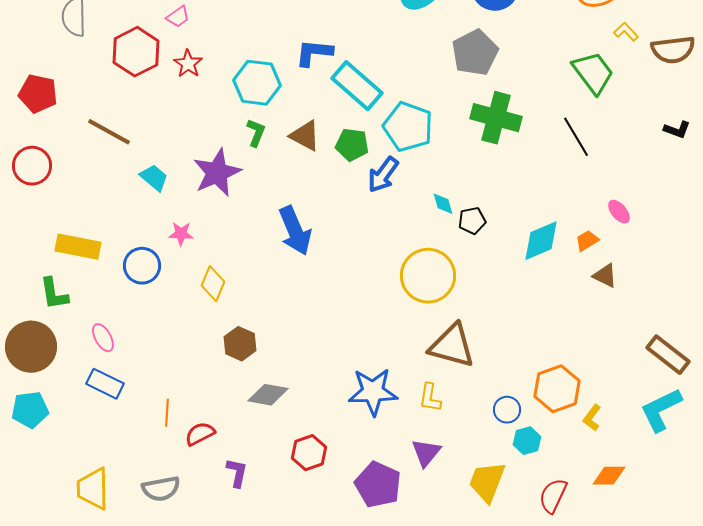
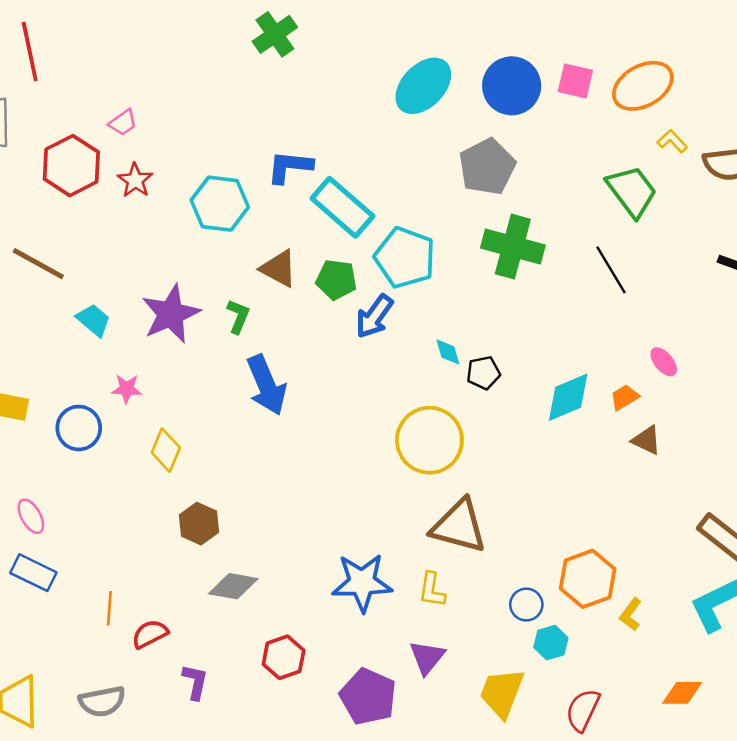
green L-shape: (256, 133) -> (238, 316), moved
orange diamond: (609, 476) -> (682, 693), moved

